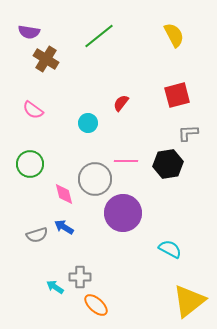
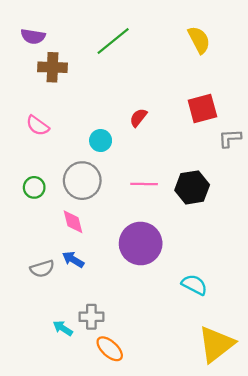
brown cross: (46, 59) -> (52, 67), turned -30
gray L-shape: (188, 133) -> (230, 138), moved
green circle: (30, 164) -> (34, 187), size x0.7
gray circle: (95, 179) -> (82, 181), moved

